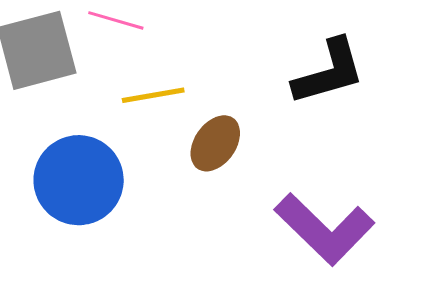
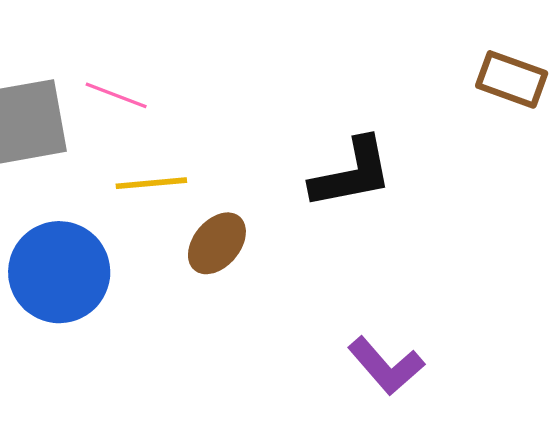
purple L-shape: (324, 229) -> (386, 366), moved, size x0.7

